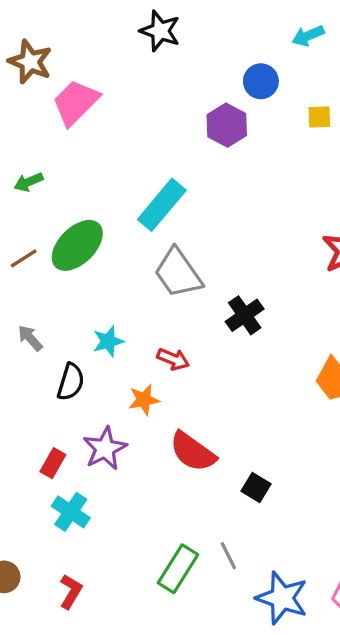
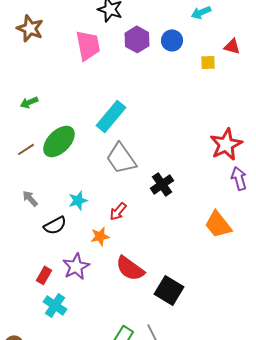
pink trapezoid: (76, 102) -> (88, 45), moved, turned 124
purple hexagon: (227, 125) -> (137, 39), moved
red arrow: (173, 359) -> (118, 211), turned 108
black semicircle: (71, 382) -> (55, 225), turned 45
black square: (256, 488) -> (169, 290), size x1.6

